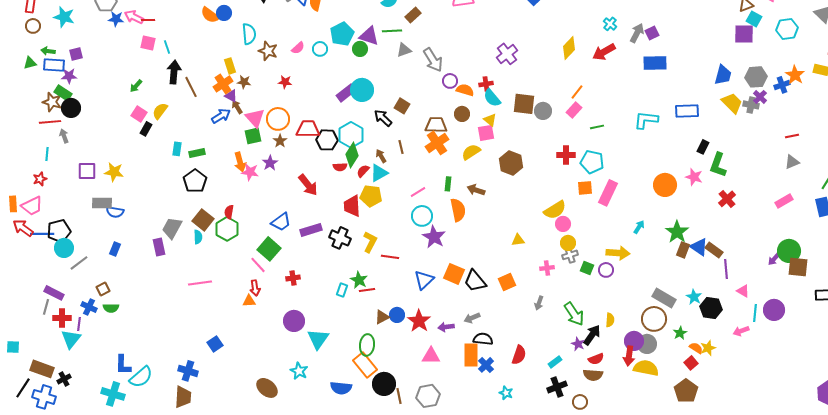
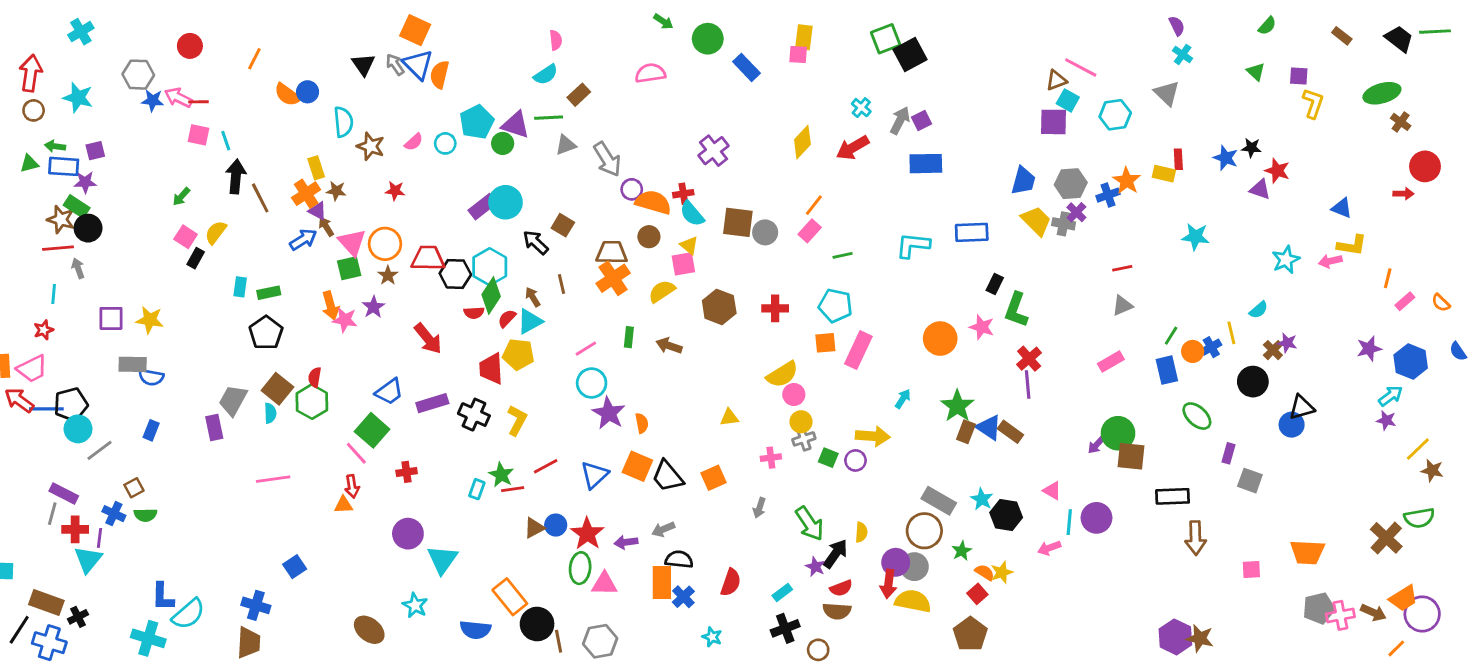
orange semicircle: (465, 90) -> (653, 202), size x1.4
red cross: (566, 155) -> (775, 308), moved
orange semicircle: (458, 210) -> (642, 423), moved, size x0.6
red line: (390, 257) -> (546, 466), moved, turned -36
purple line: (726, 269) -> (1028, 384), moved
green ellipse: (367, 345) -> (580, 568), moved

